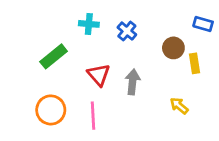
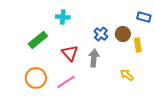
blue cross: (127, 31) -> (101, 34), moved
pink line: (93, 116) -> (66, 82), turned 60

